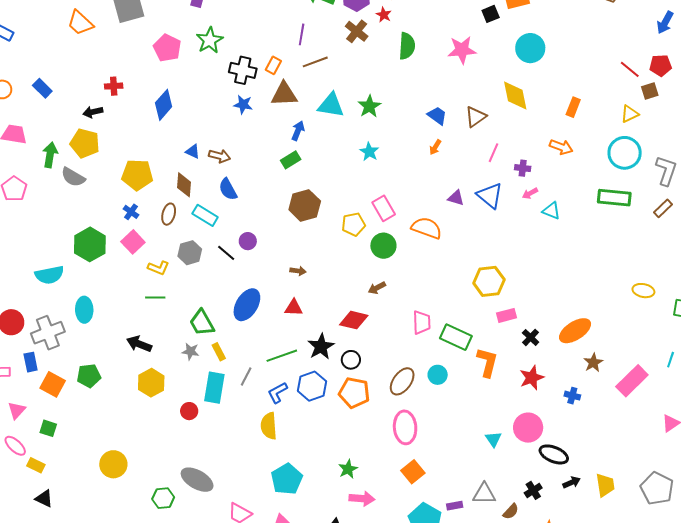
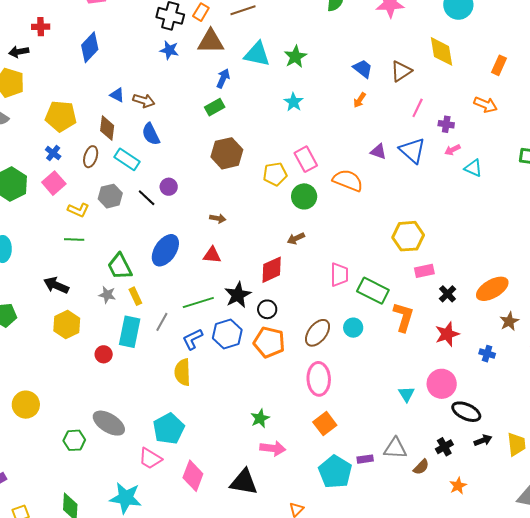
red diamond: (354, 320) -> (272, 270), turned -40
cyan pentagon: (287, 479) -> (169, 429), moved

